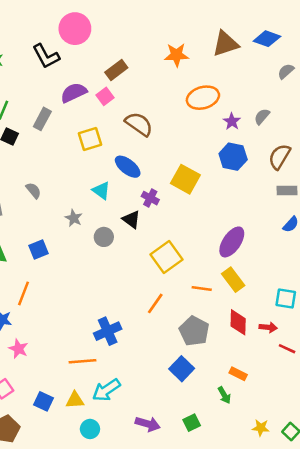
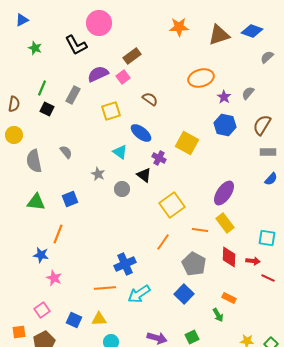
orange star: (177, 55) -> (179, 27), moved
brown semicircle: (139, 124) -> (150, 99), size x0.7
cyan arrow: (106, 390) -> (139, 294), moved

